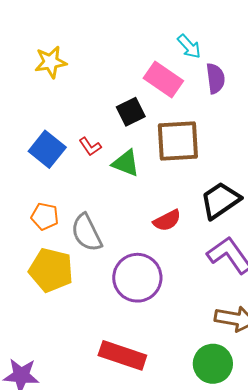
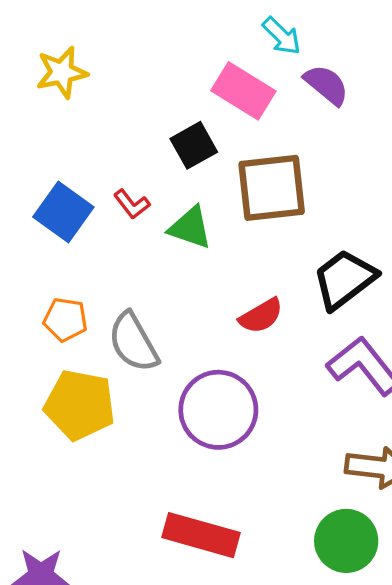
purple semicircle: (215, 78) -> (326, 85), turned -40

